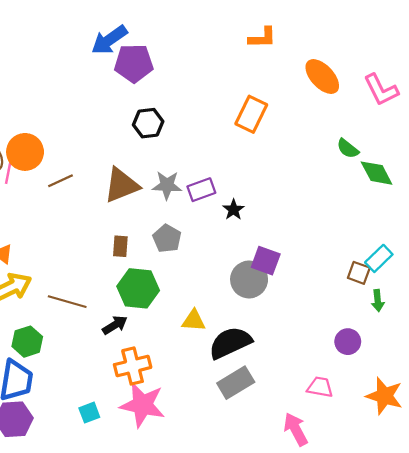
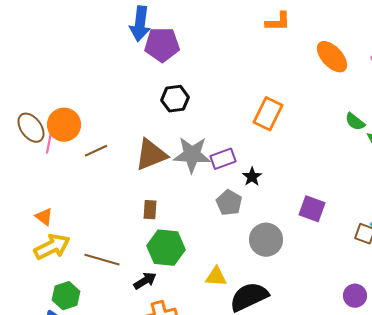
blue arrow: (109, 40) -> (140, 24), turned -48
orange rectangle: (251, 114) -> (268, 114), moved
gray star: (167, 185) -> (192, 155), size x1.4
gray pentagon: (167, 238) -> (229, 203), moved
purple square: (266, 261) -> (312, 209), moved

